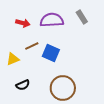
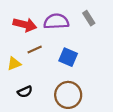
red arrow: (23, 23) -> (25, 25), size x1.5
blue square: (51, 53) -> (68, 57), moved

